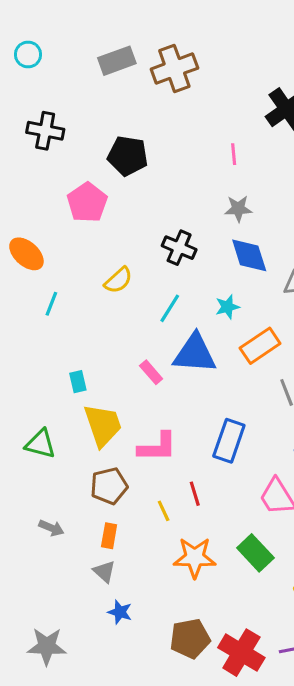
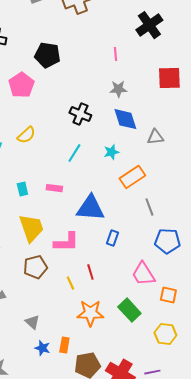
yellow semicircle: (118, 280) -> (26, 135), moved
blue triangle: (195, 354) -> (90, 208), moved
pink rectangle: (151, 372) -> (54, 188), moved, turned -42
cyan rectangle: (78, 382) -> (22, 189), moved
blue rectangle: (229, 441) -> (112, 238), size x0.6
orange rectangle: (109, 536) -> (64, 345), moved

